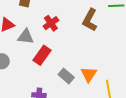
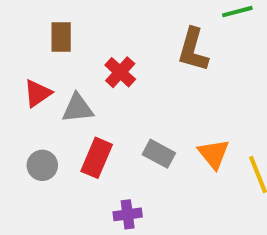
red rectangle: (42, 55) -> (97, 158), moved
gray rectangle: (66, 76) -> (159, 154), moved

